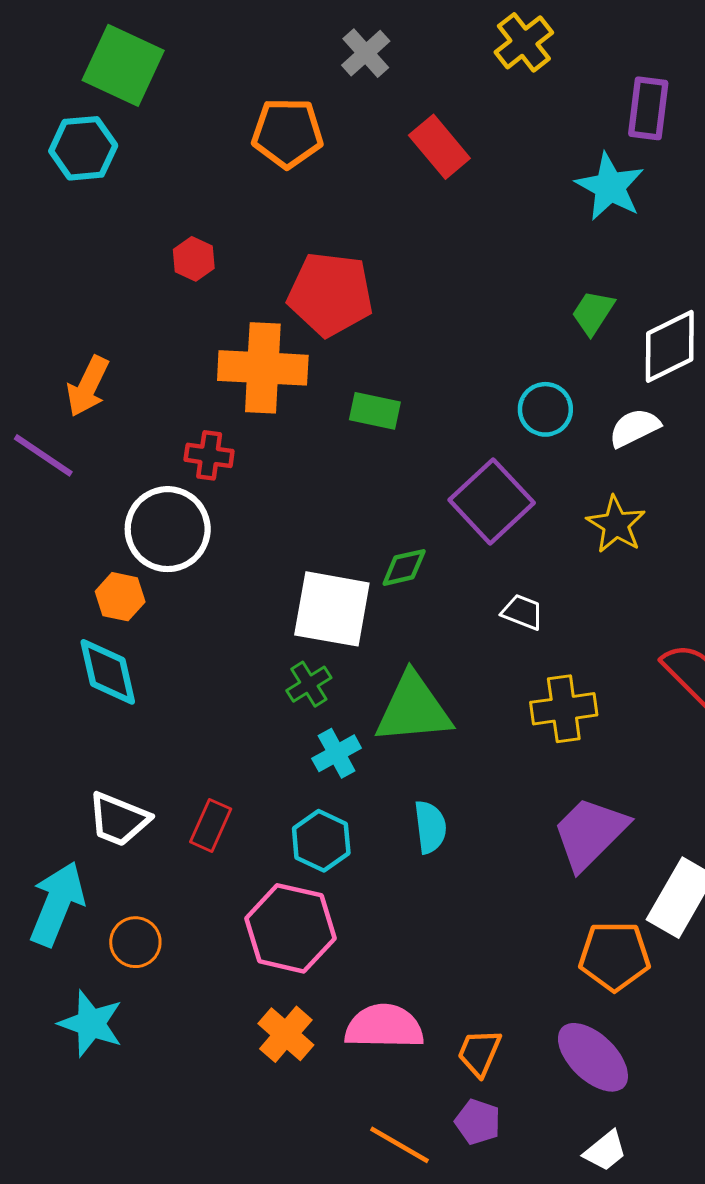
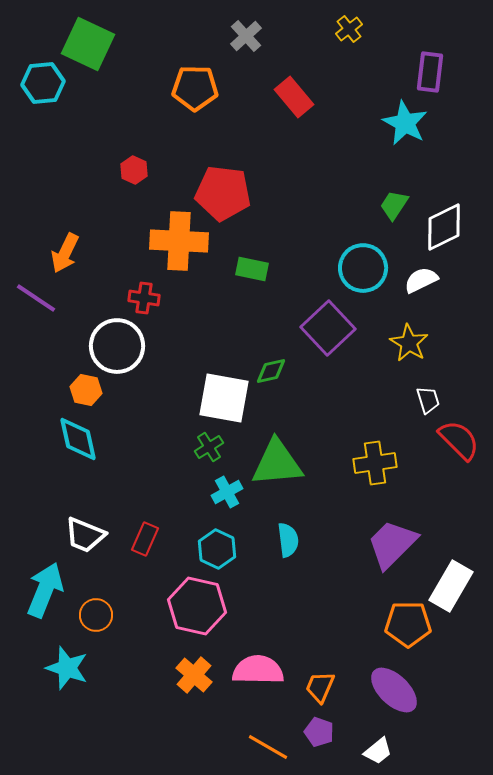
yellow cross: (524, 42) -> (349, 29), size x0.7
cyan hexagon: (83, 148) -> (43, 83), moved
cyan circle: (545, 409) -> (363, 268), size x1.4
white trapezoid: (522, 612) -> (428, 400), moved, turned 52
white trapezoid: (605, 1151) -> (378, 751), moved

